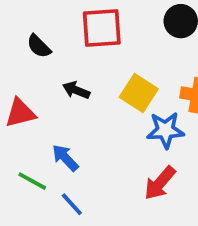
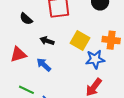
blue arrow: (65, 158) -> (44, 65), moved

